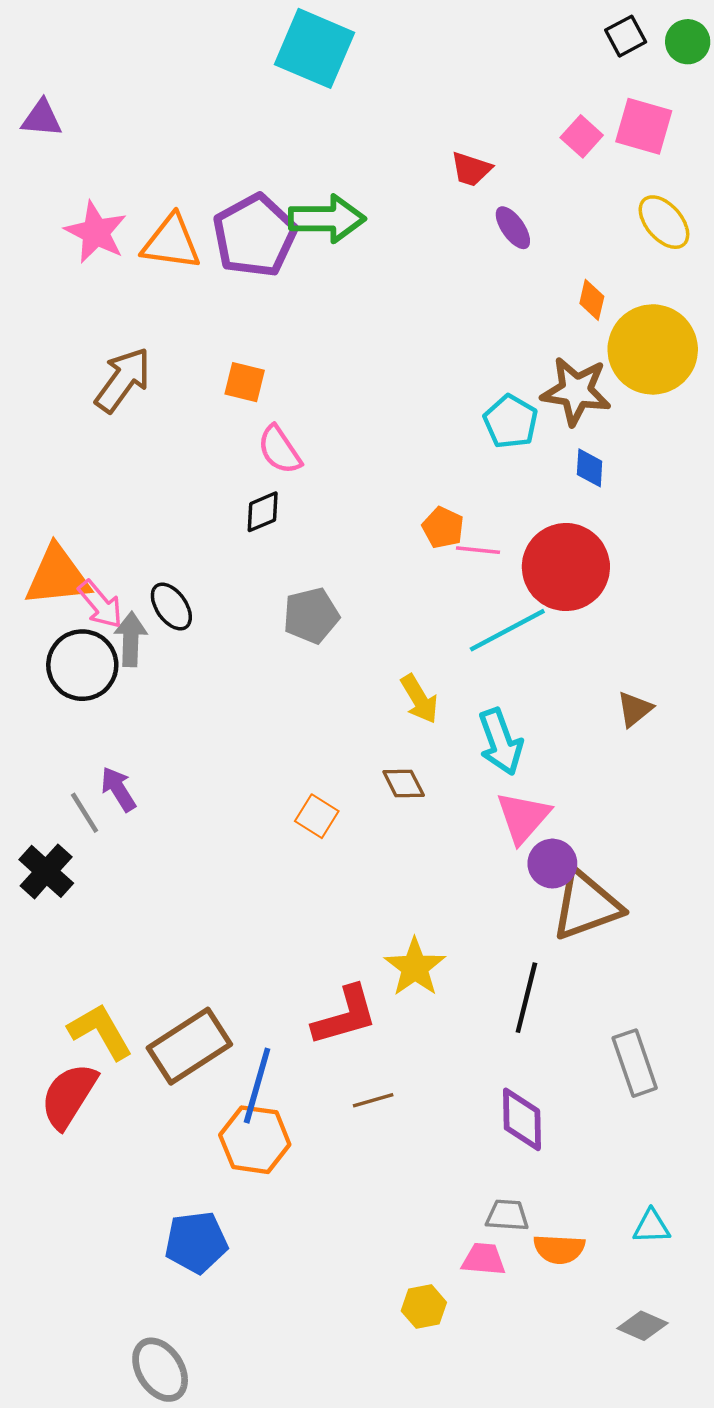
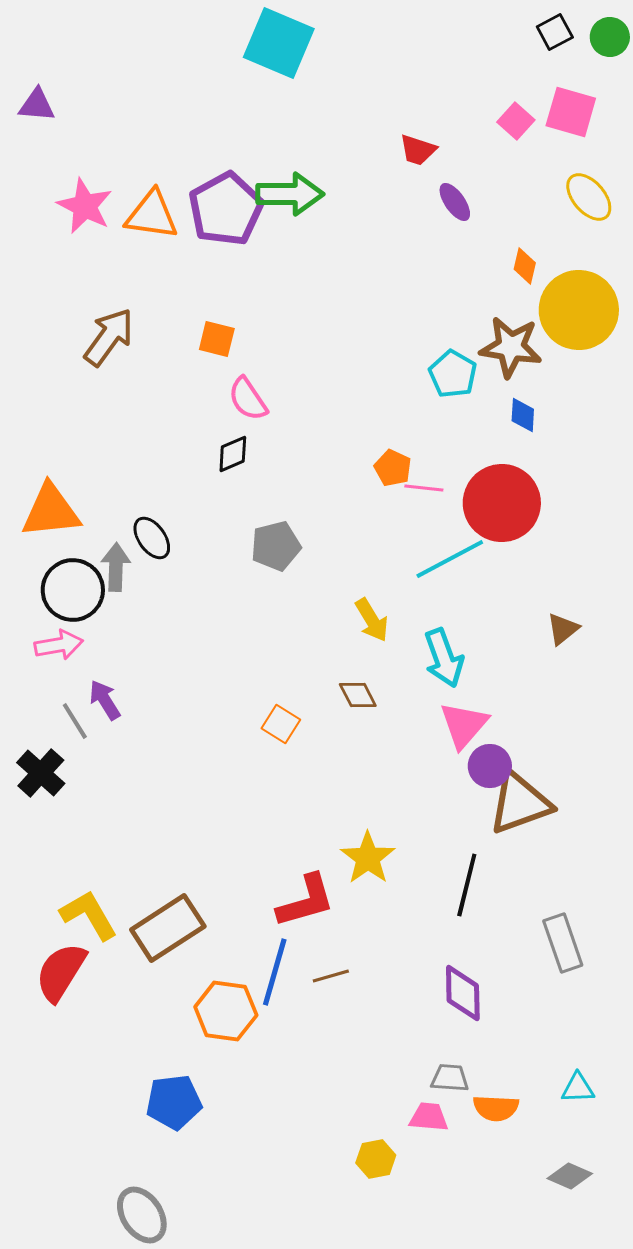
pink arrow: (100, 604) -> (59, 645), moved, turned -60
blue line: (257, 1086) -> (275, 972), moved

